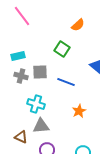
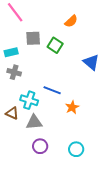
gray square: (40, 72) -> (33, 38), moved
blue line: (66, 82) -> (52, 90), moved
brown triangle: (21, 137) -> (12, 113), moved

